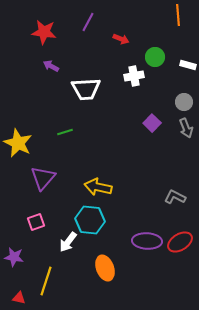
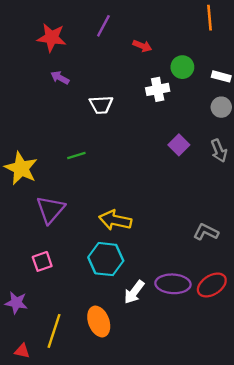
white trapezoid: (86, 89) -> (101, 105), size x0.7
gray circle: (184, 102) -> (221, 107), moved
white arrow: (68, 242) -> (134, 292), moved
orange ellipse: (105, 268) -> (99, 322), moved

